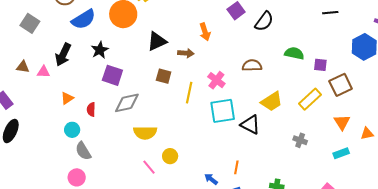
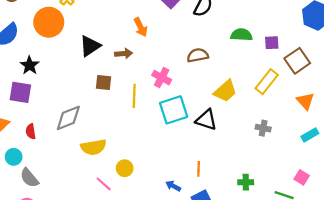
purple square: (112, 75) -> (20, 92), moved

